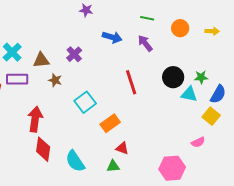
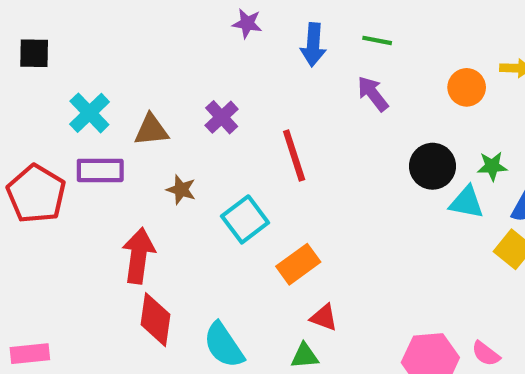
orange circle: (180, 28) -> (467, 87), moved
blue arrow: (112, 37) -> (313, 45), moved, turned 78
brown star: (55, 80) -> (181, 190), moved
red line: (131, 82) -> (294, 156), moved
pink semicircle: (198, 142) -> (486, 354), moved, turned 64

